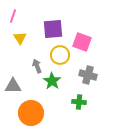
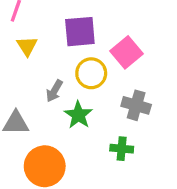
pink square: (82, 42) -> (126, 52), turned 30
gray arrow: (37, 66) -> (54, 91), turned -128

